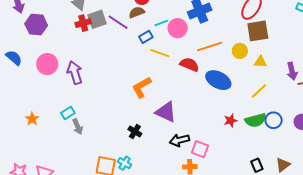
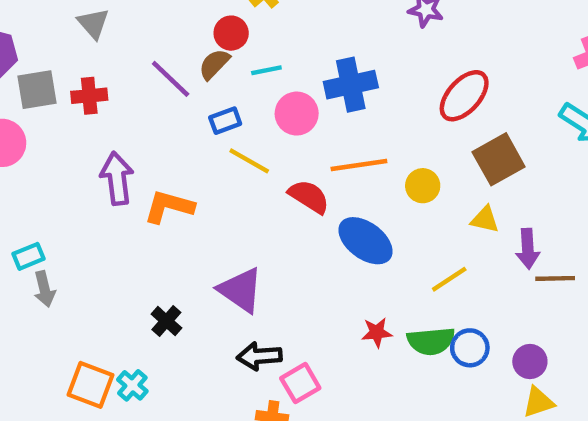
brown semicircle: (137, 12) -> (214, 64), turned -35
gray square: (97, 19) -> (37, 90), moved
red cross: (83, 23) -> (89, 96), moved
cyan line: (161, 23) -> (266, 70), moved
brown square: (258, 31) -> (499, 159), moved, turned -30
yellow triangle: (260, 62) -> (485, 219), moved
purple arrow: (75, 73) -> (117, 178), moved
orange L-shape: (142, 87) -> (169, 207), moved, turned 35
pink square: (200, 149) -> (300, 383), turned 30

